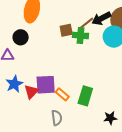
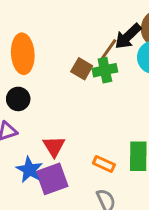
brown square: (66, 30) -> (82, 69), turned -32
purple square: (46, 85) -> (52, 179), moved
red triangle: (31, 92) -> (54, 146), moved

